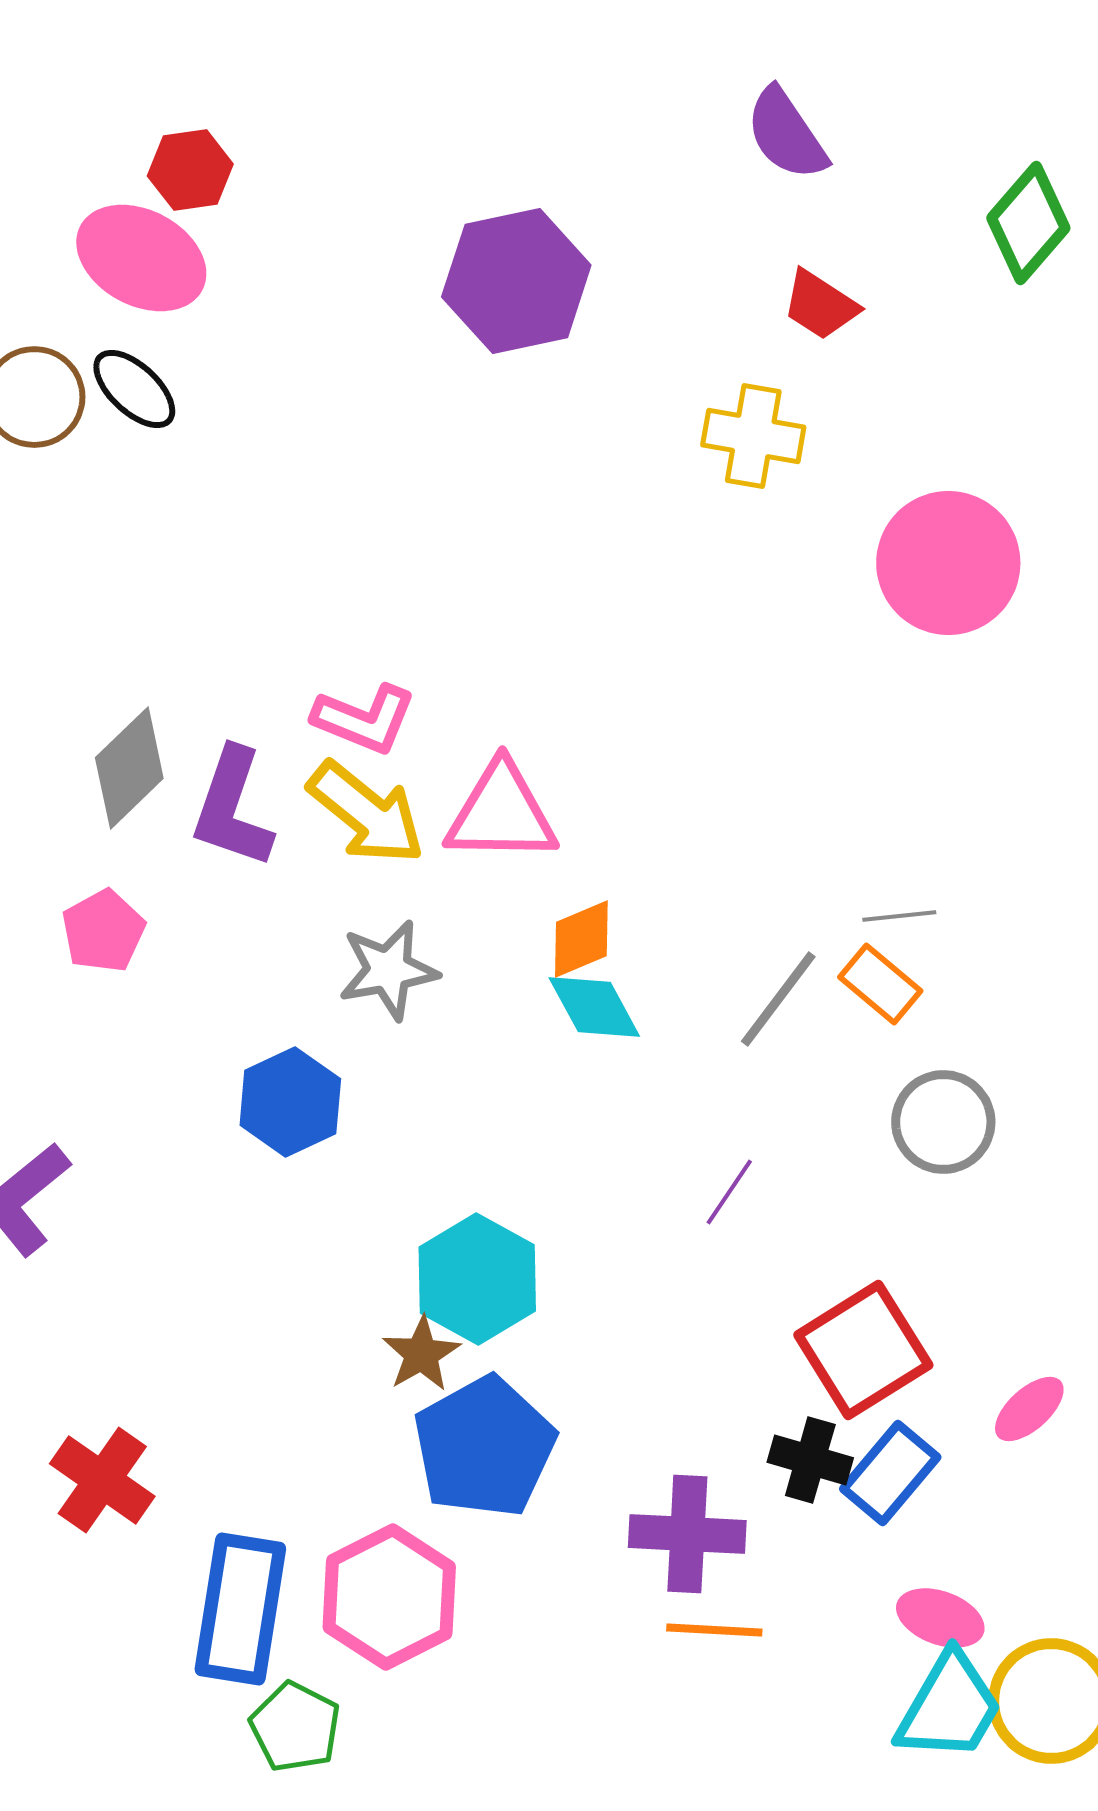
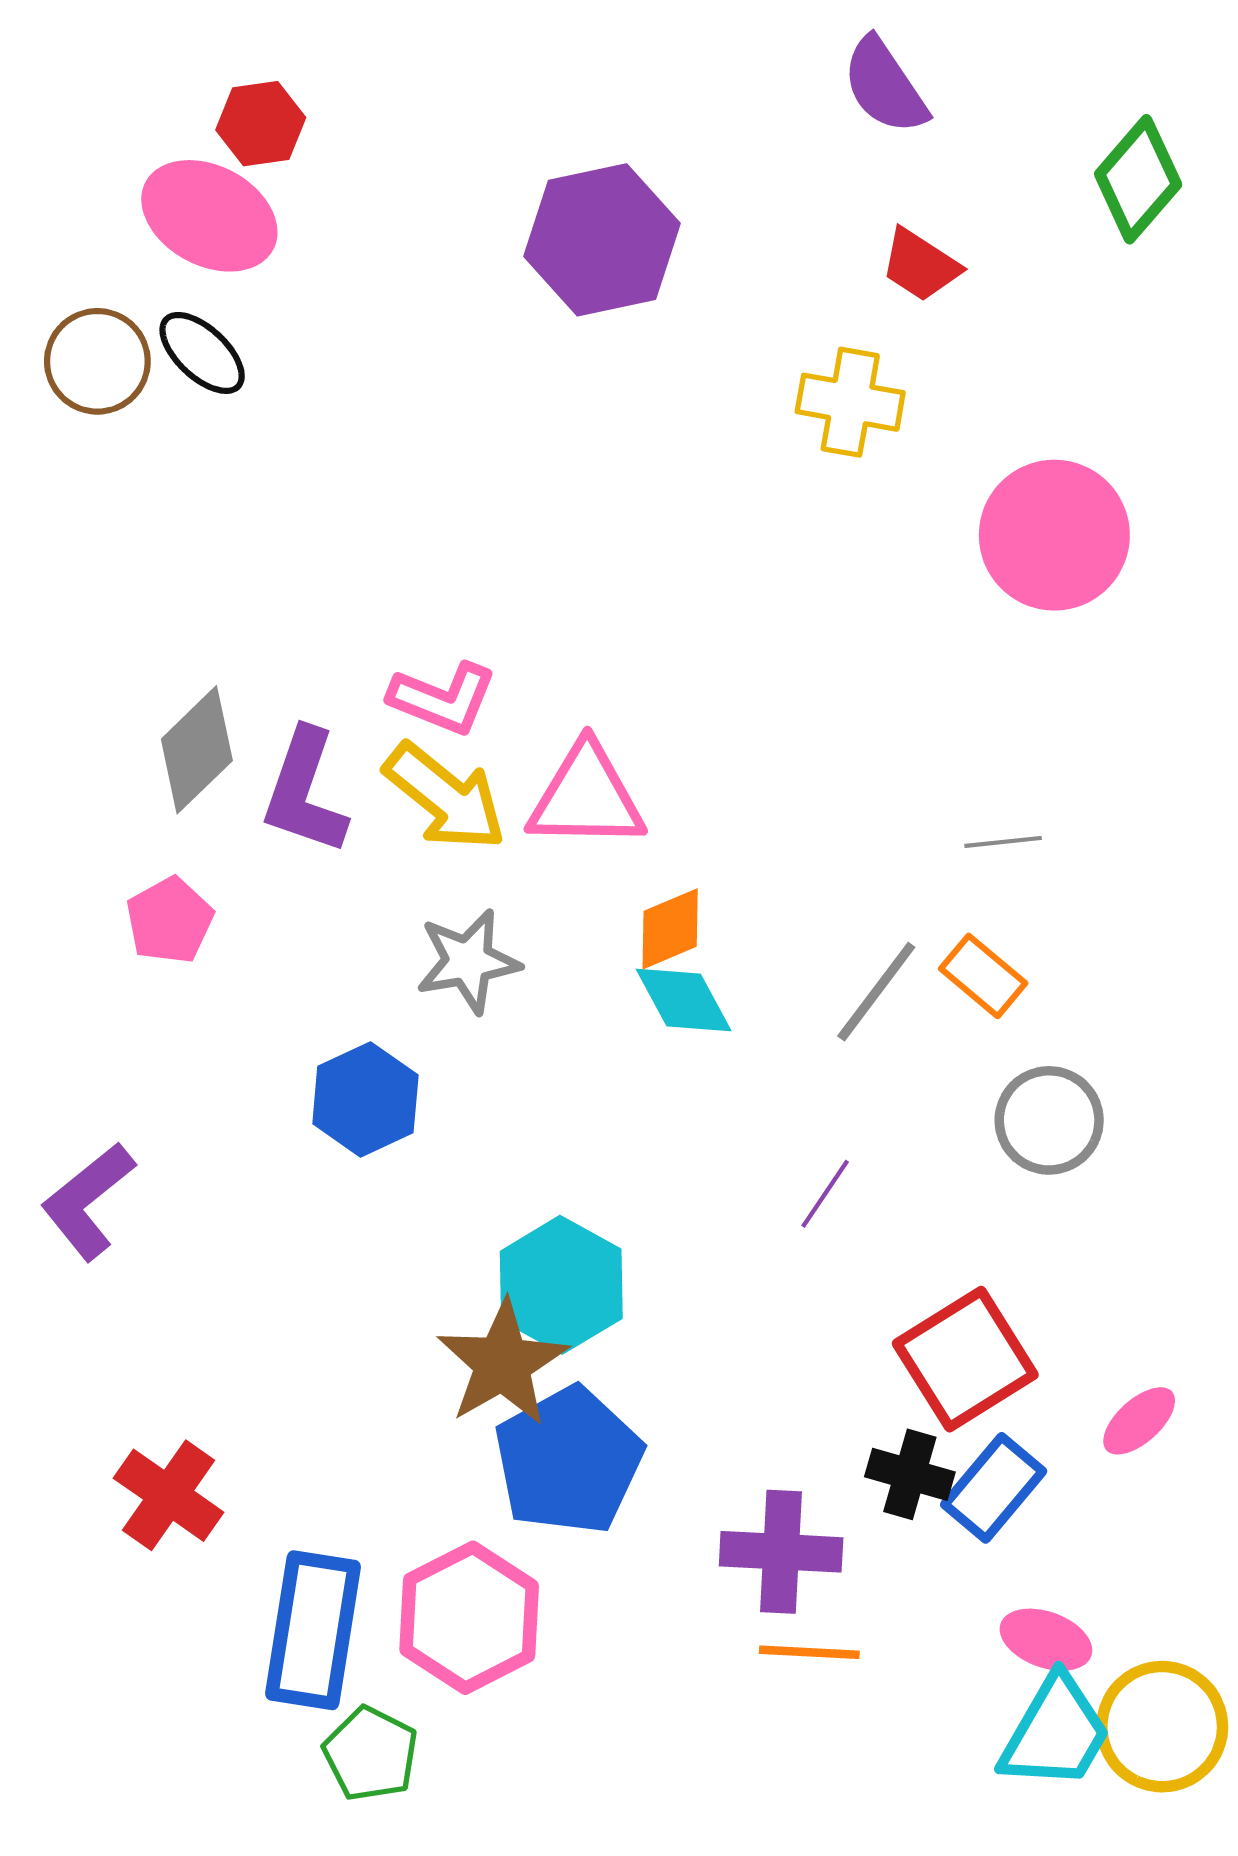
gray line: (899, 916) -> (1003, 842), moved
brown star: (421, 1354) -> (503, 1363), size x1.6

